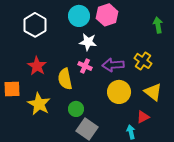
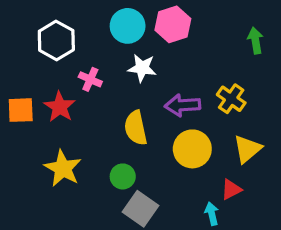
pink cross: (85, 66) -> (90, 79), moved
yellow semicircle: (65, 79) -> (136, 128), moved
orange square: (12, 89) -> (21, 110), moved
yellow triangle: (153, 92) -> (247, 149), turned 42

